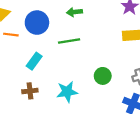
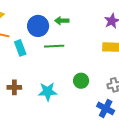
blue circle: (37, 23) -> (38, 26), moved
cyan rectangle: (34, 61) -> (20, 48), moved, turned -63

